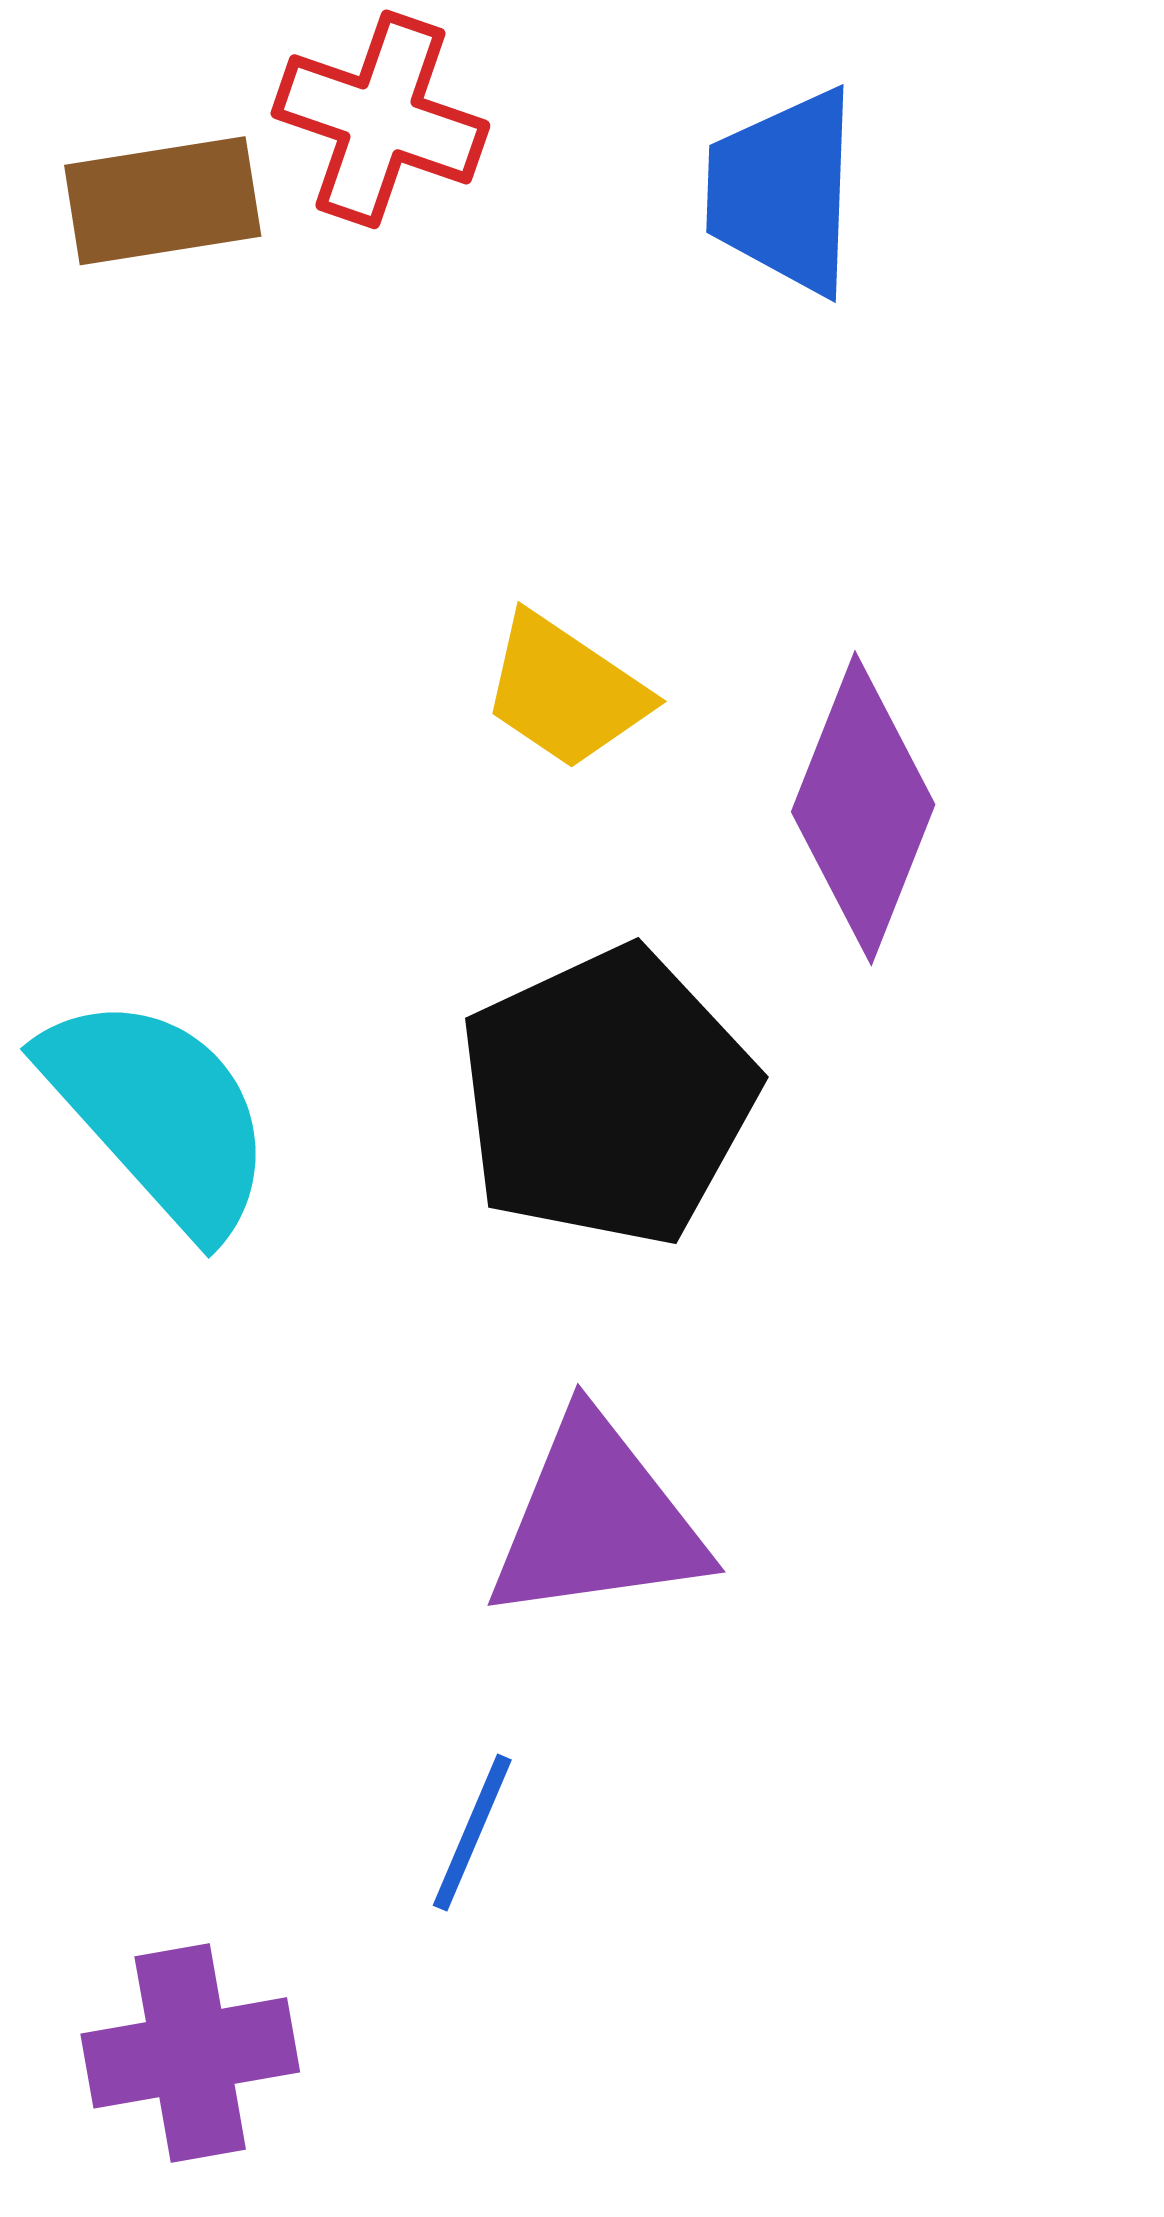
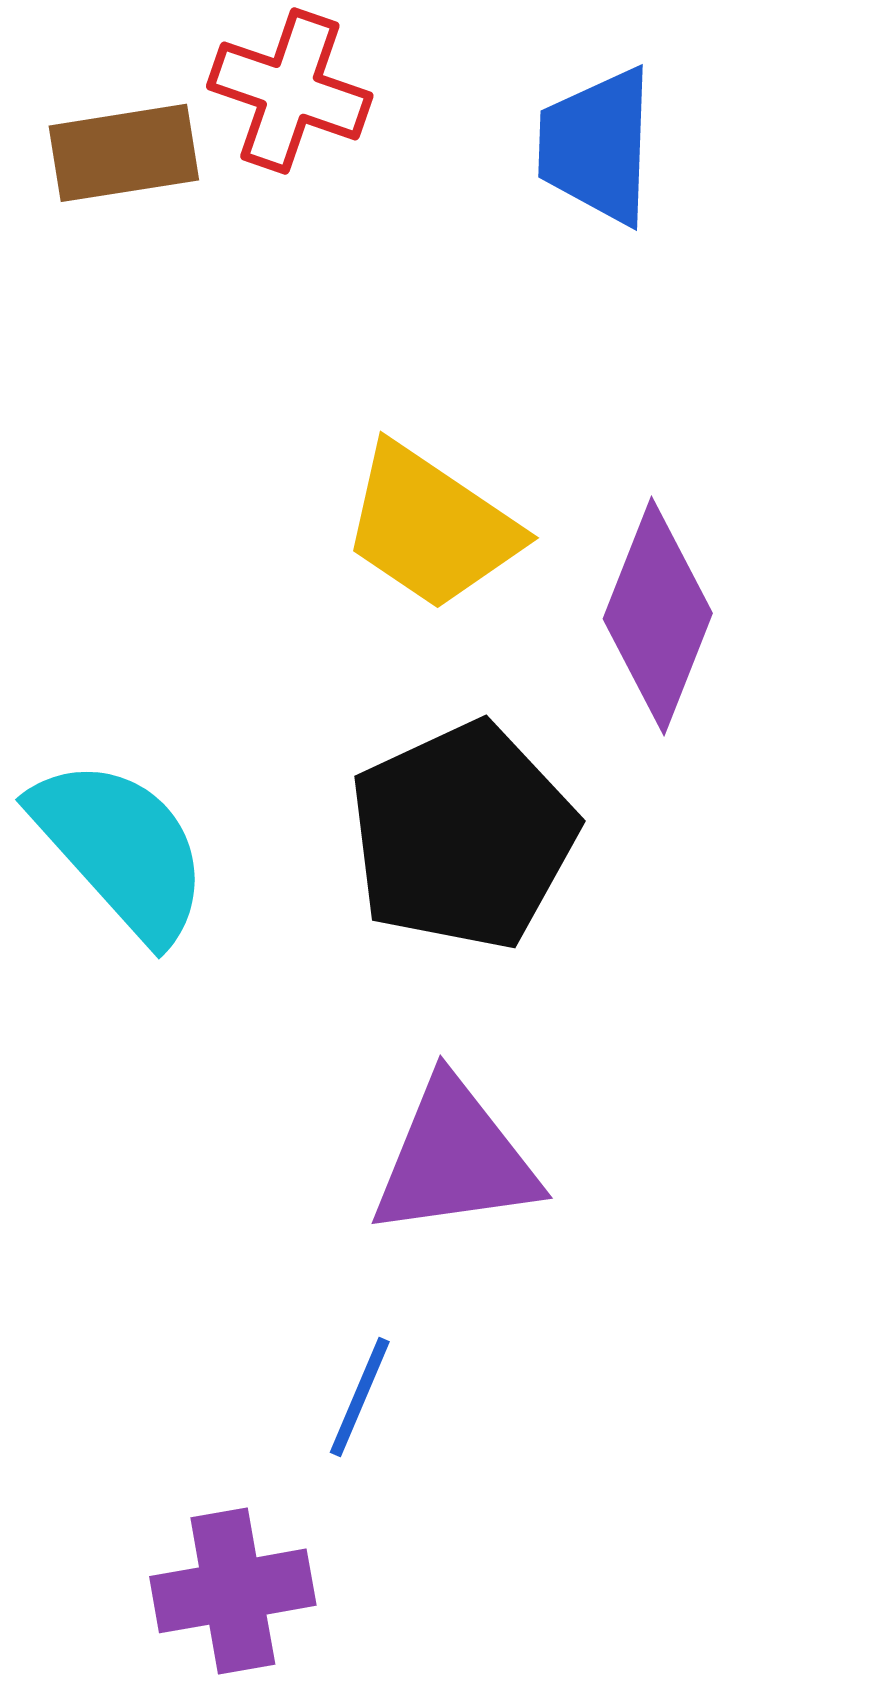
yellow trapezoid: (565, 691) -> (431, 527), size x1.4
purple cross: (190, 2053) -> (233, 1591), moved

